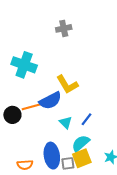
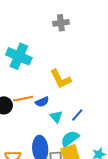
blue semicircle: (50, 101) -> (42, 102), moved, size x0.6

